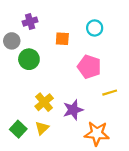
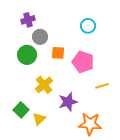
orange square: (62, 39) -> (58, 53), moved
gray circle: (12, 41) -> (40, 37), moved
yellow cross: (44, 102) -> (44, 85), moved
green square: (18, 129) -> (21, 110), moved

